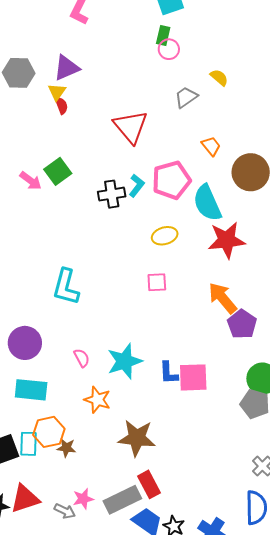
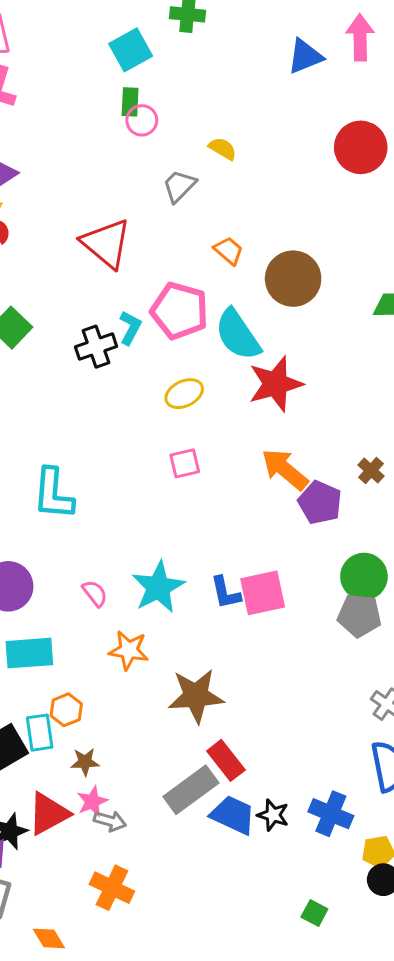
pink pentagon: (171, 180) -> (180, 311), turned -30
orange hexagon: (49, 432) -> (66, 710), size x0.7
brown star: (66, 448) -> (85, 762), moved
pink star: (83, 499) -> (92, 802), moved

